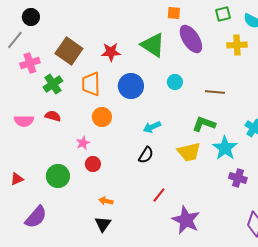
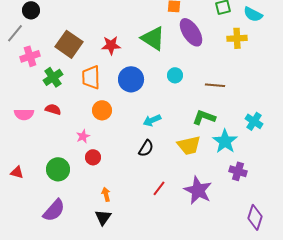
red triangle: (17, 179) -> (17, 172), turned 40
orange arrow: (106, 201) -> (106, 194), turned 64
purple semicircle: (36, 217) -> (54, 210), moved
purple star: (186, 220) -> (198, 190), moved

